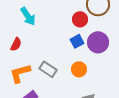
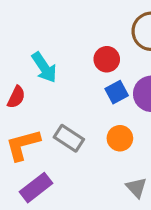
cyan arrow: (28, 16) -> (44, 67), moved
red circle: (80, 19) -> (107, 59), moved

